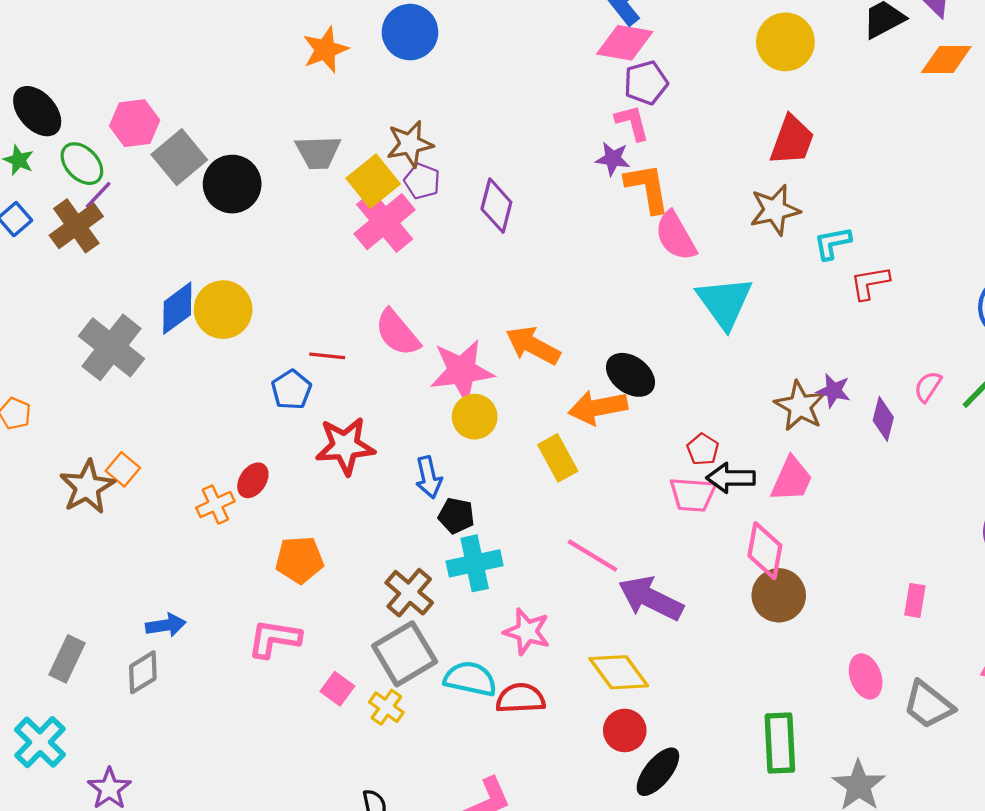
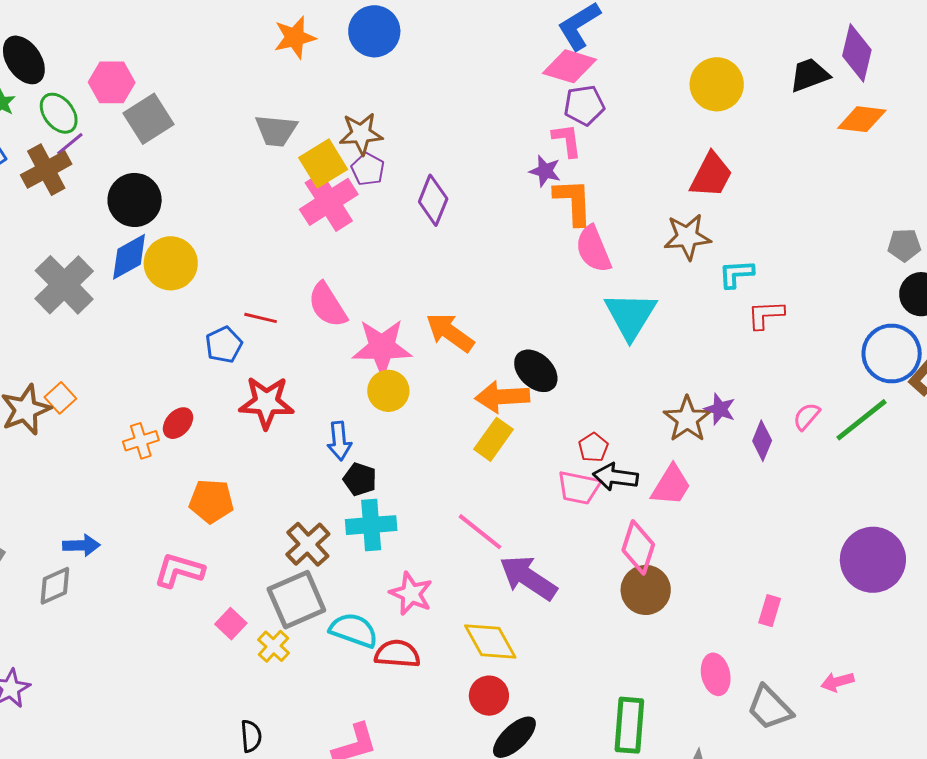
black circle: (232, 184) -> (135, 200), moved
yellow rectangle: (558, 458) -> (494, 439), moved, turned 57

